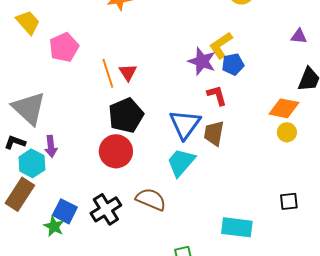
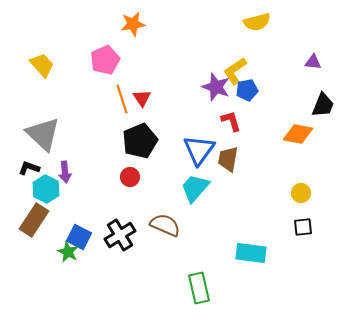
yellow trapezoid: (28, 22) -> (42, 65), moved
pink pentagon: (64, 47) -> (105, 60), moved
yellow circle: (287, 132) -> (301, 193), moved
red circle: (116, 151) -> (130, 177), size x0.6

